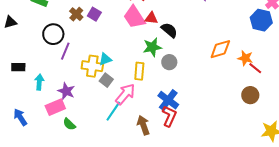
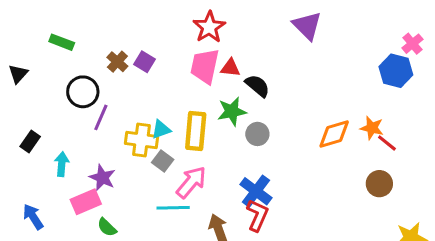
pink trapezoid: (134, 17) -> (205, 66), turned 45
black triangle: (10, 22) -> (18, 74), turned -32
orange diamond: (220, 49) -> (334, 134), moved
black rectangle: (18, 67) -> (30, 142), turned -56
yellow rectangle: (139, 71) -> (196, 131), moved, size x1.4
cyan line: (113, 111) -> (173, 208), turned 55

